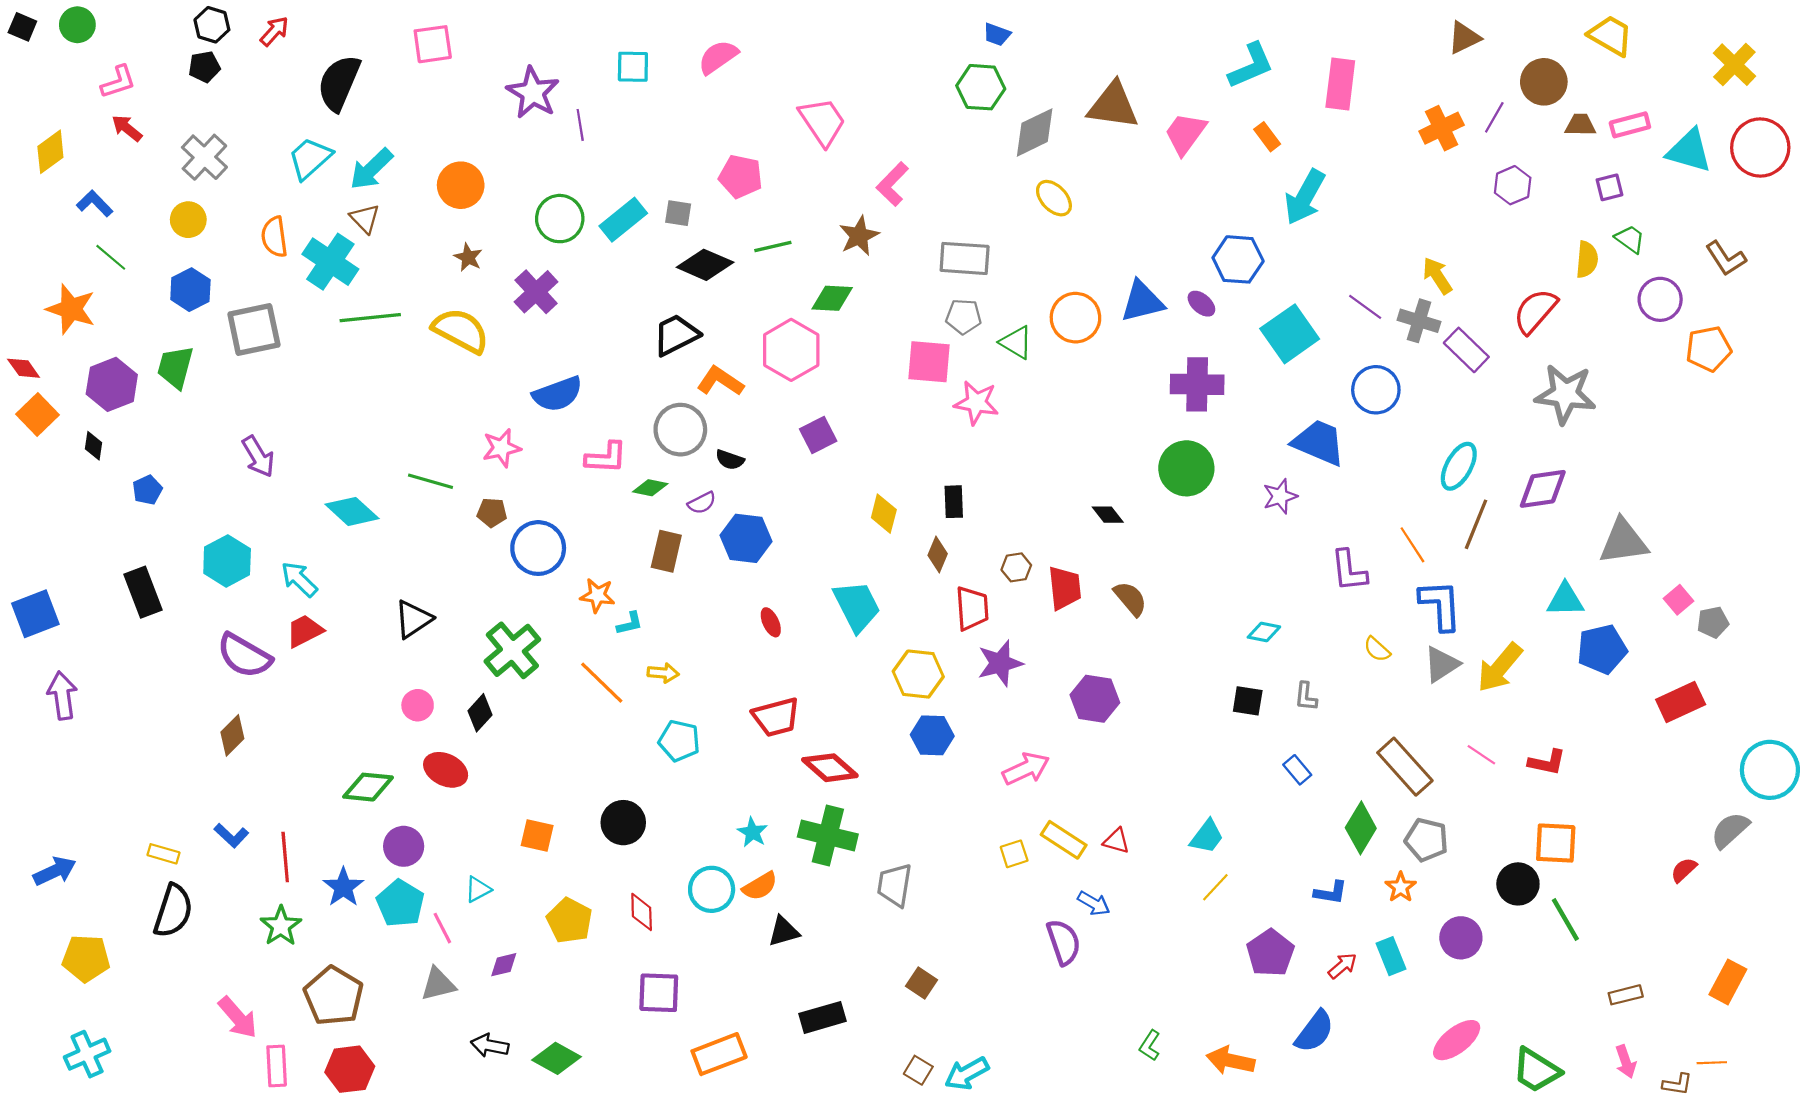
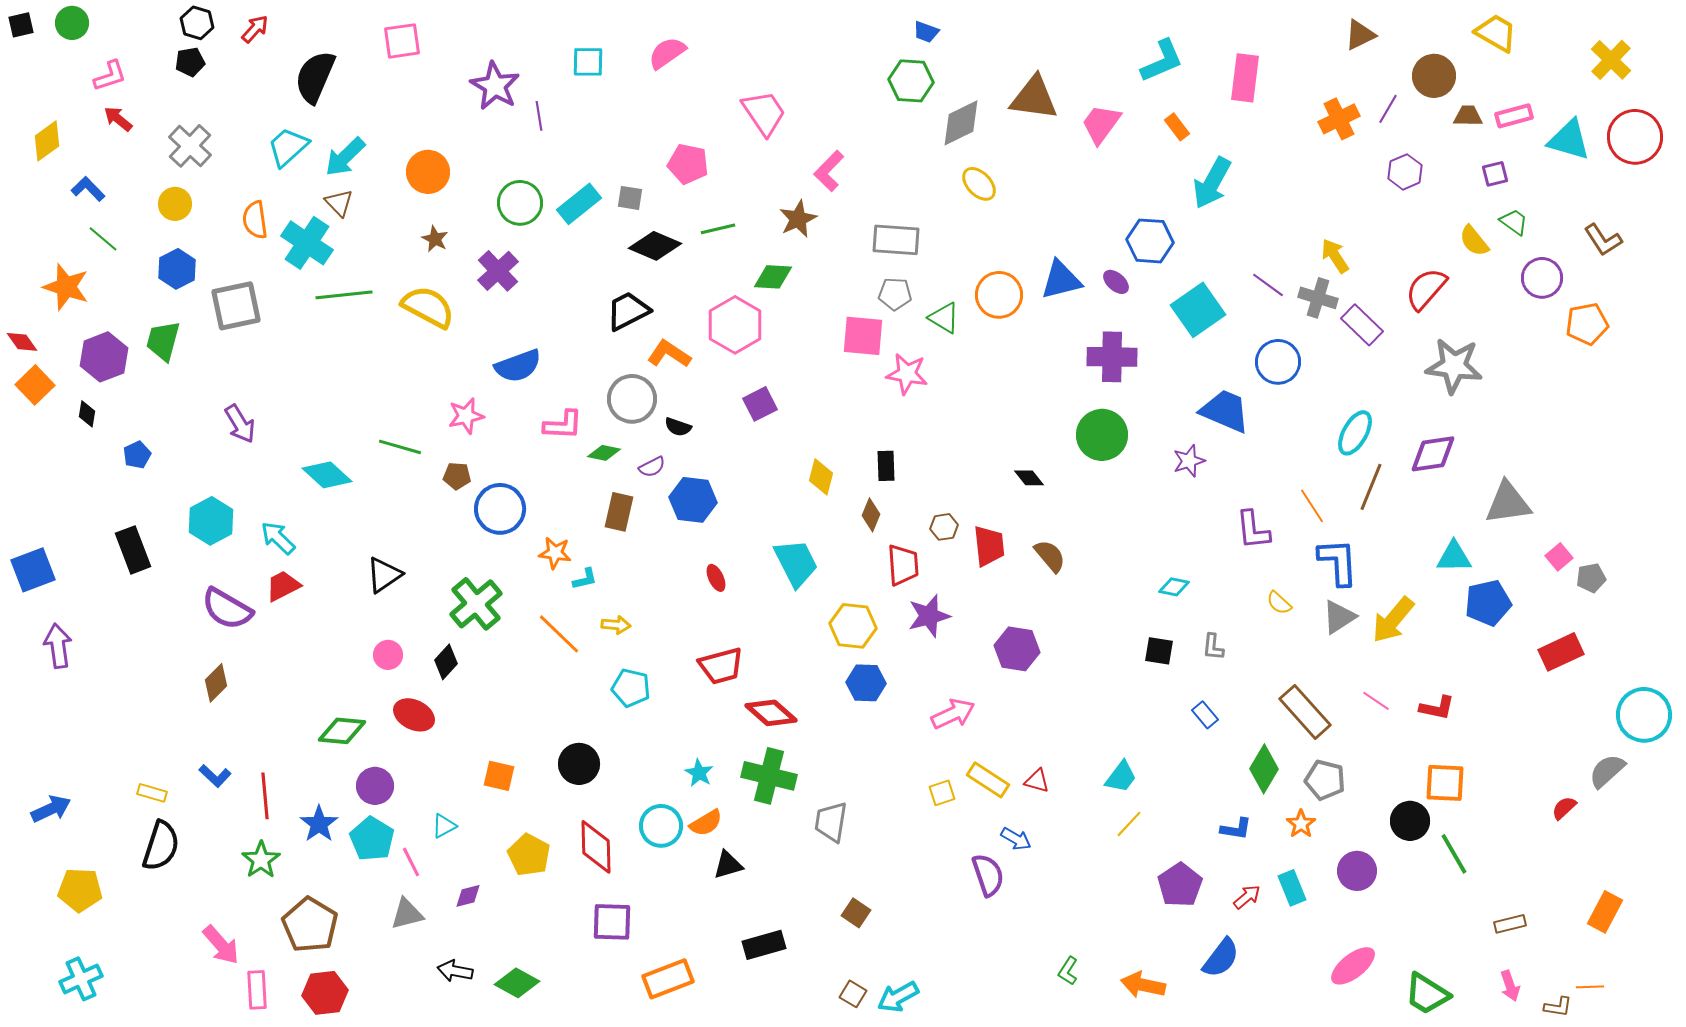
black square: (22, 27) -> (21, 25), turned -36
yellow semicircle: (1587, 259) -> (1474, 241), turned 136
red diamond: (642, 912) -> (596, 847), size x1.5

